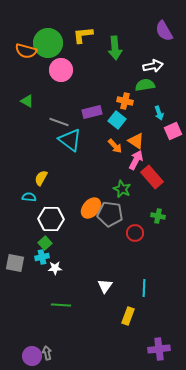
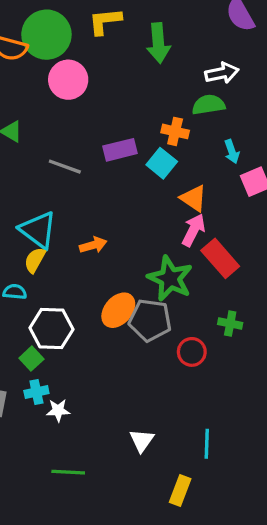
cyan triangle: (70, 140) -> (38, 230), moved
orange arrow: (115, 146) -> (93, 245), moved, turned -63
green star: (122, 189) -> (170, 278), size x1.5
green square: (45, 243) -> (31, 359), moved

